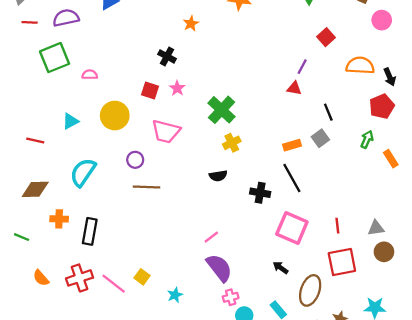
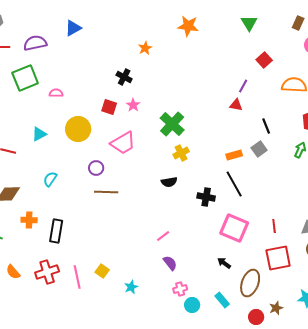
pink trapezoid: (166, 131) -> (123, 143), turned -44
cyan semicircle: (83, 172) -> (50, 179), size x0.6
purple semicircle: (219, 268) -> (170, 263), size x0.6
pink line: (114, 284) -> (77, 277), turned 40

